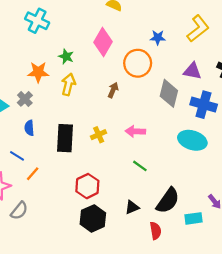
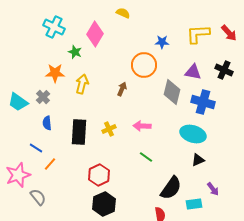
yellow L-shape: (198, 29) -> (198, 34), turned -145
pink diamond: (103, 42) -> (95, 34), moved
green star: (66, 57) -> (75, 52), moved
black triangle: (132, 207) -> (198, 160), moved
gray semicircle: (19, 211) -> (38, 197), turned -78

